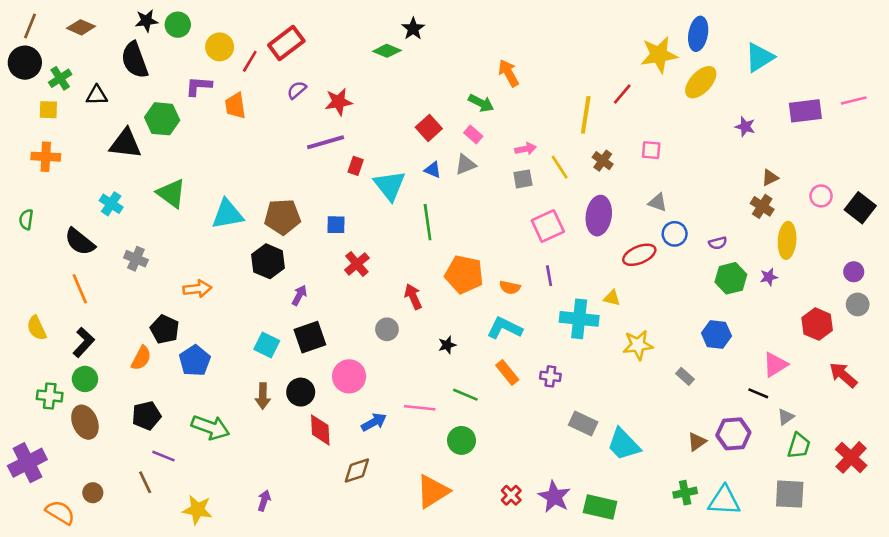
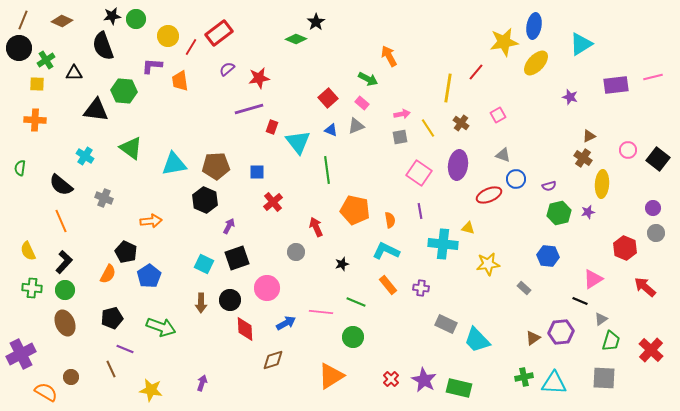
pink square: (651, 150) -> (498, 115), turned -35
pink square: (548, 226) -> (419, 173), turned -30
orange semicircle: (510, 287) -> (390, 220), turned -112
green cross: (50, 396) -> (32, 288), moved

